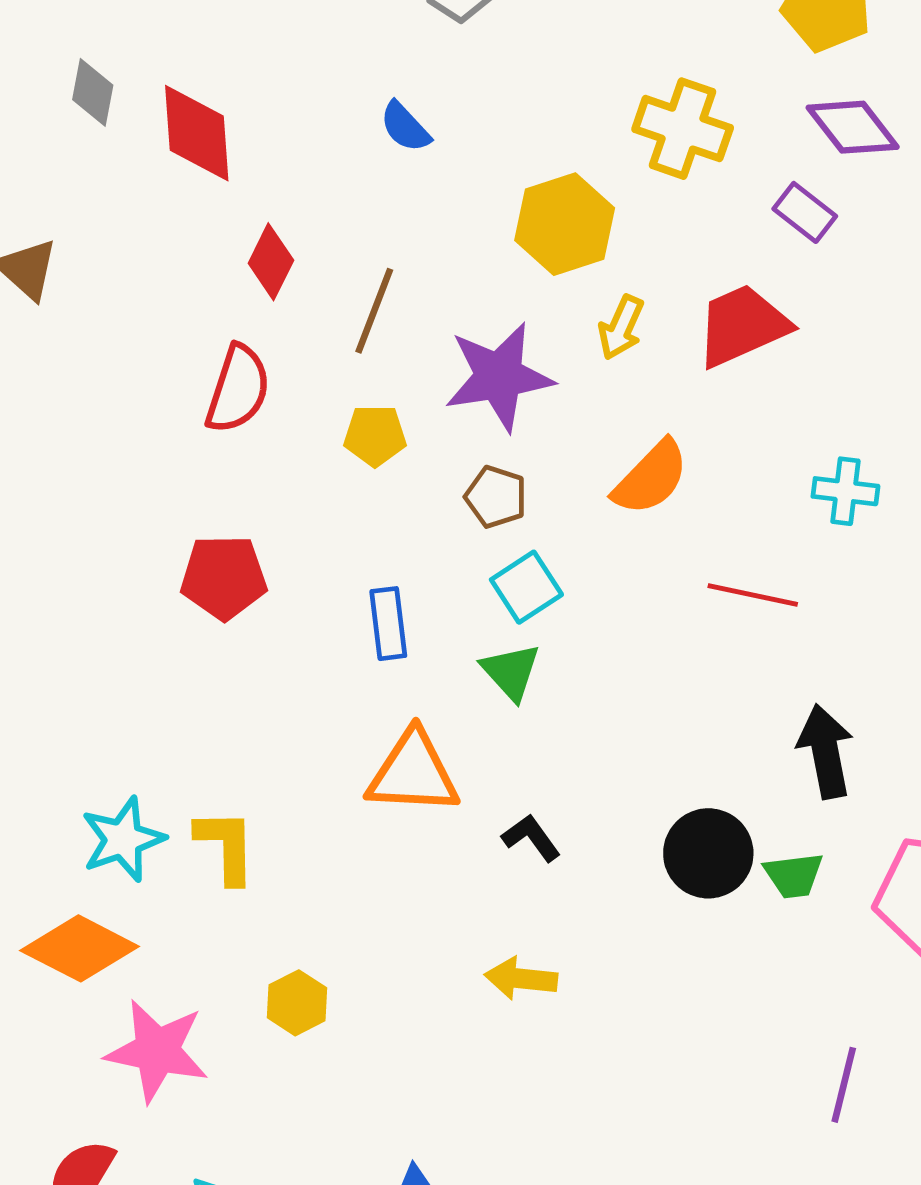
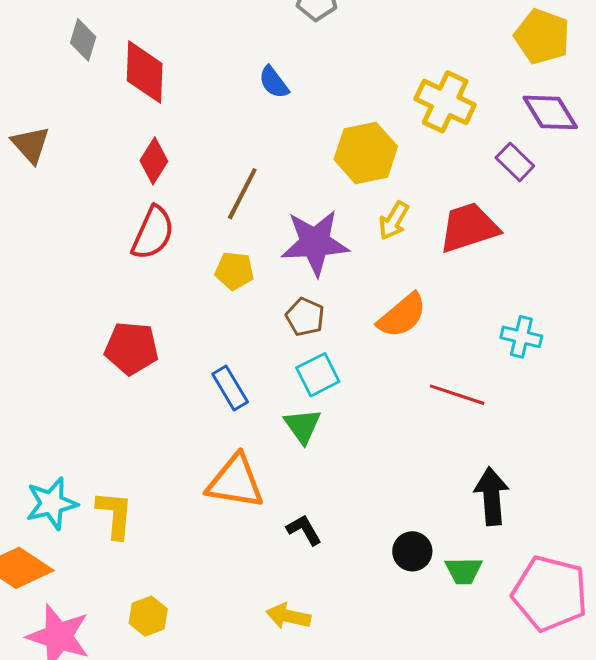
red diamond: (271, 262) -> (154, 161), moved
blue rectangle: (388, 624) -> (230, 388), turned -30
black circle: (708, 853) -> (412, 551), size x0.7

